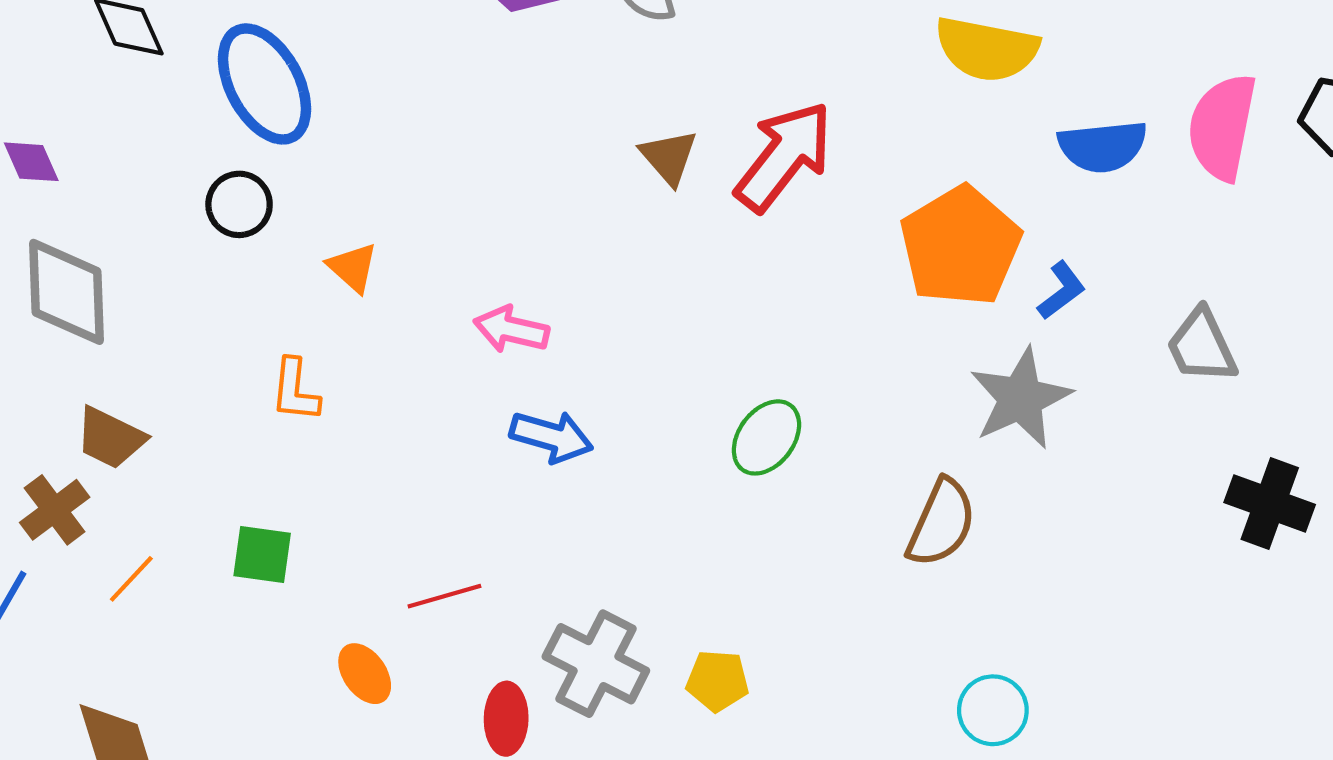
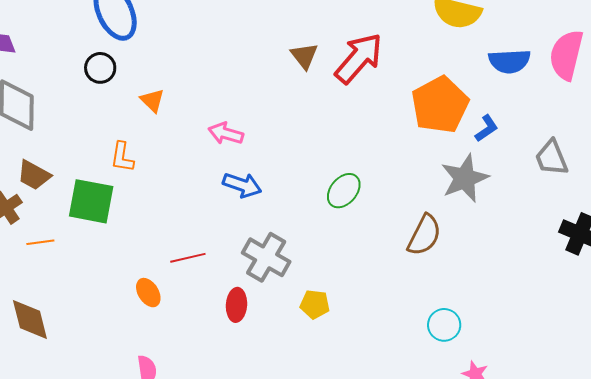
green square: (262, 554) -> (91, 201), moved, size x1.6
orange line: (131, 579) -> (40, 242), turned 36
gray cross: (596, 664) -> (266, 257), moved
red ellipse: (506, 719) -> (236, 305), moved

